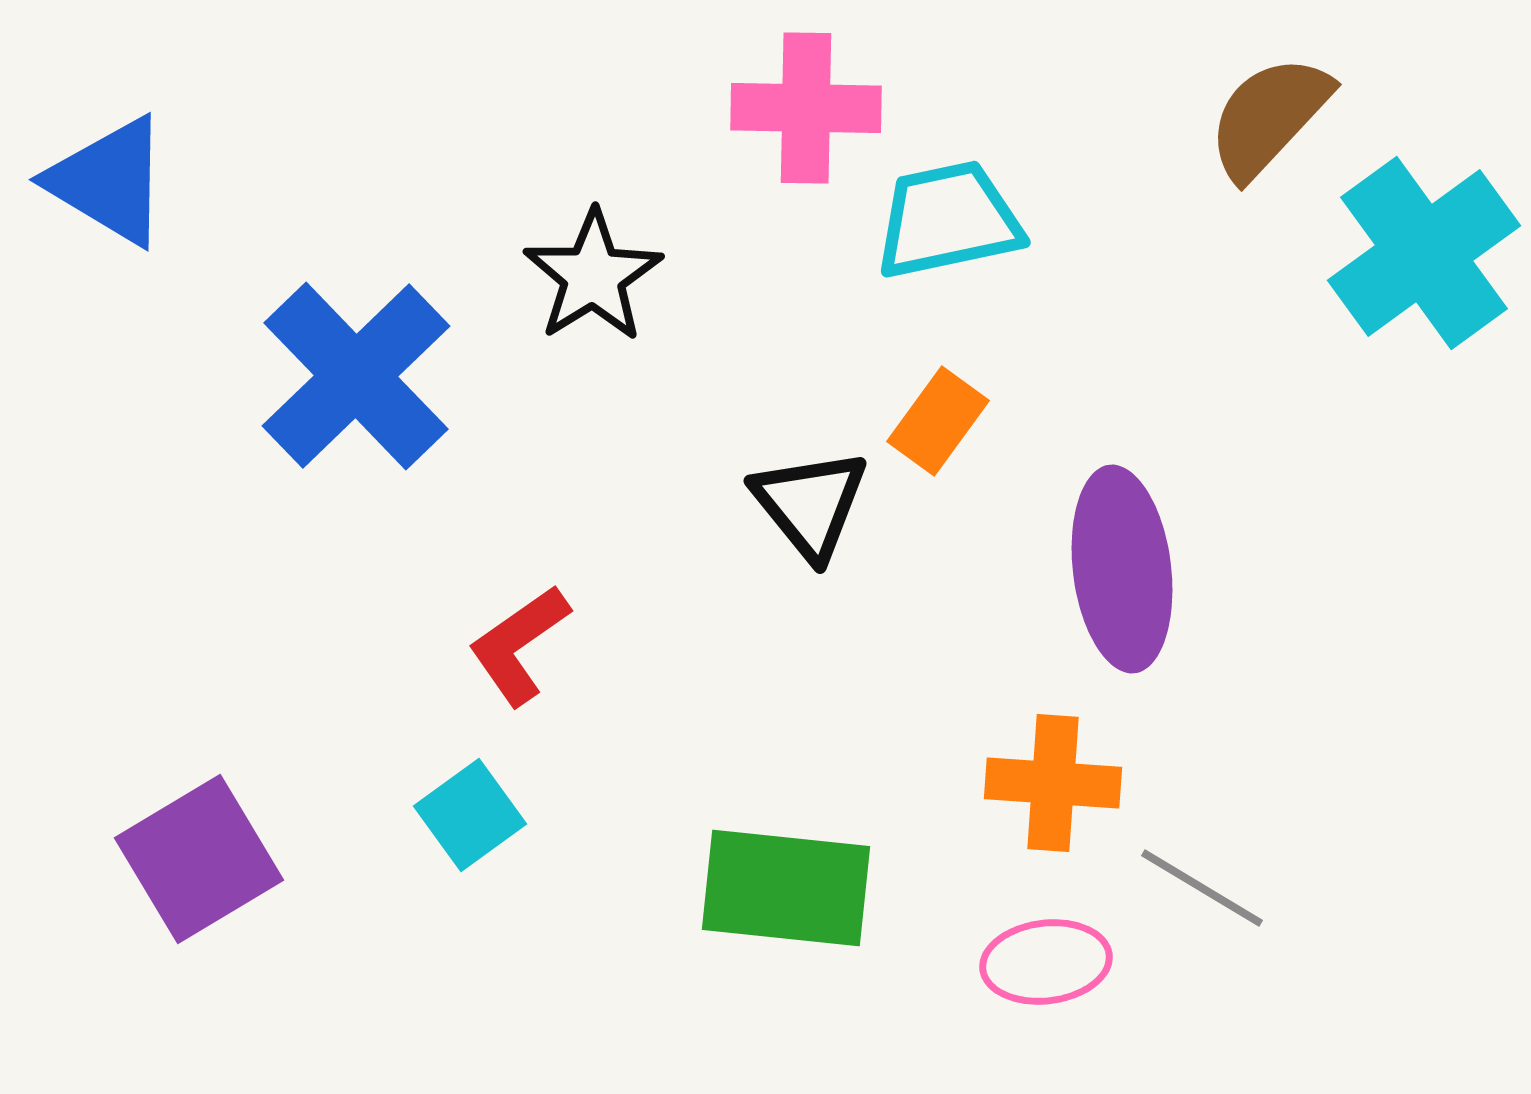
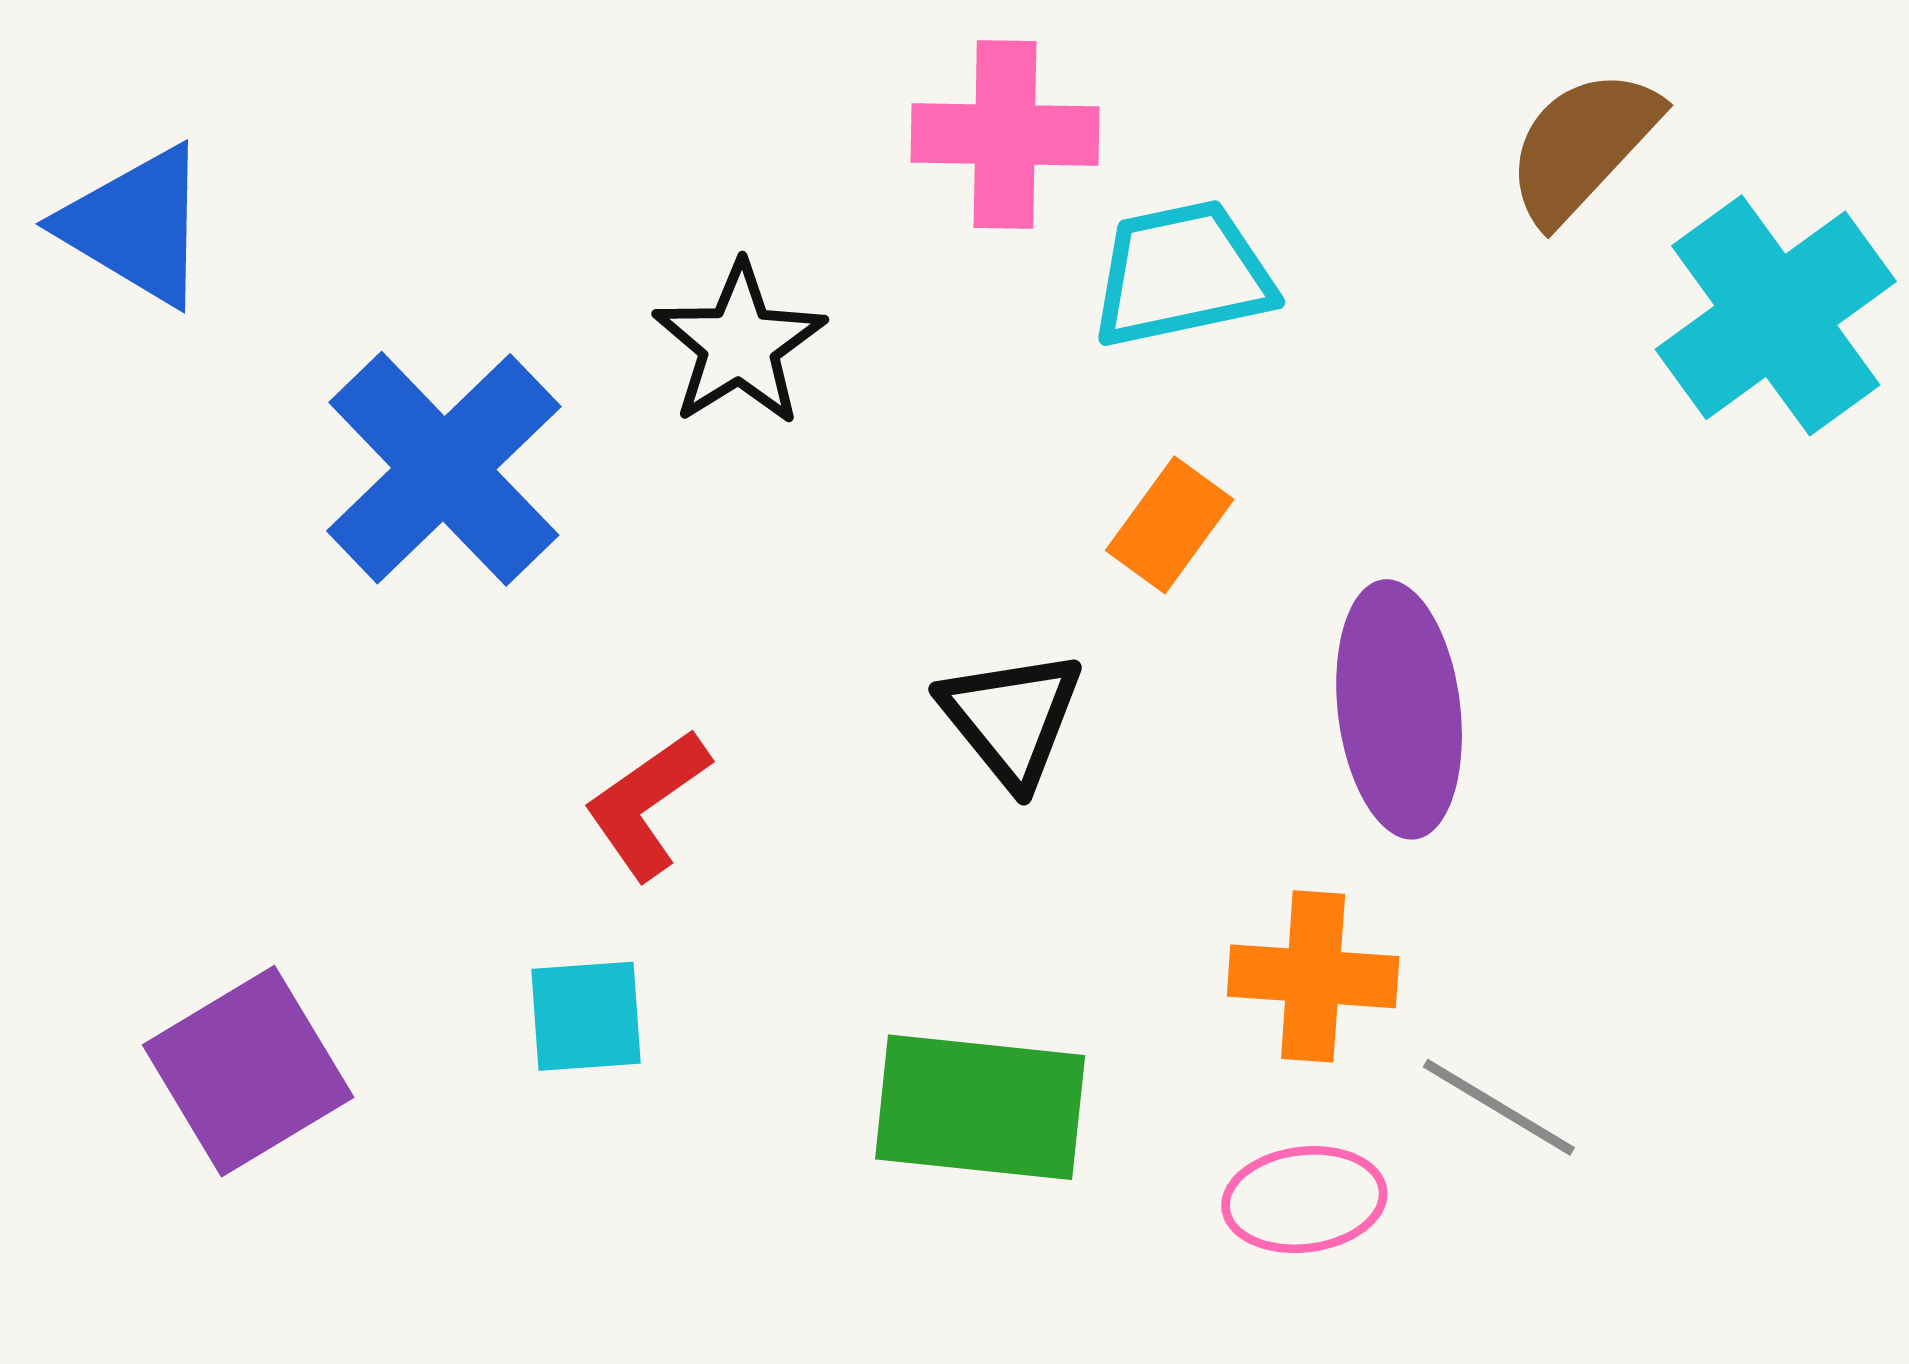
black triangle: (810, 504) -> (1011, 718), moved
cyan square: (470, 815) -> (586, 1016), turned 32

